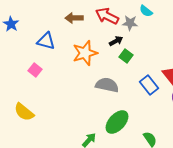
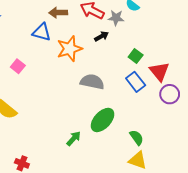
blue triangle: (46, 41) -> (42, 32), moved
green square: (126, 56) -> (136, 56), moved

